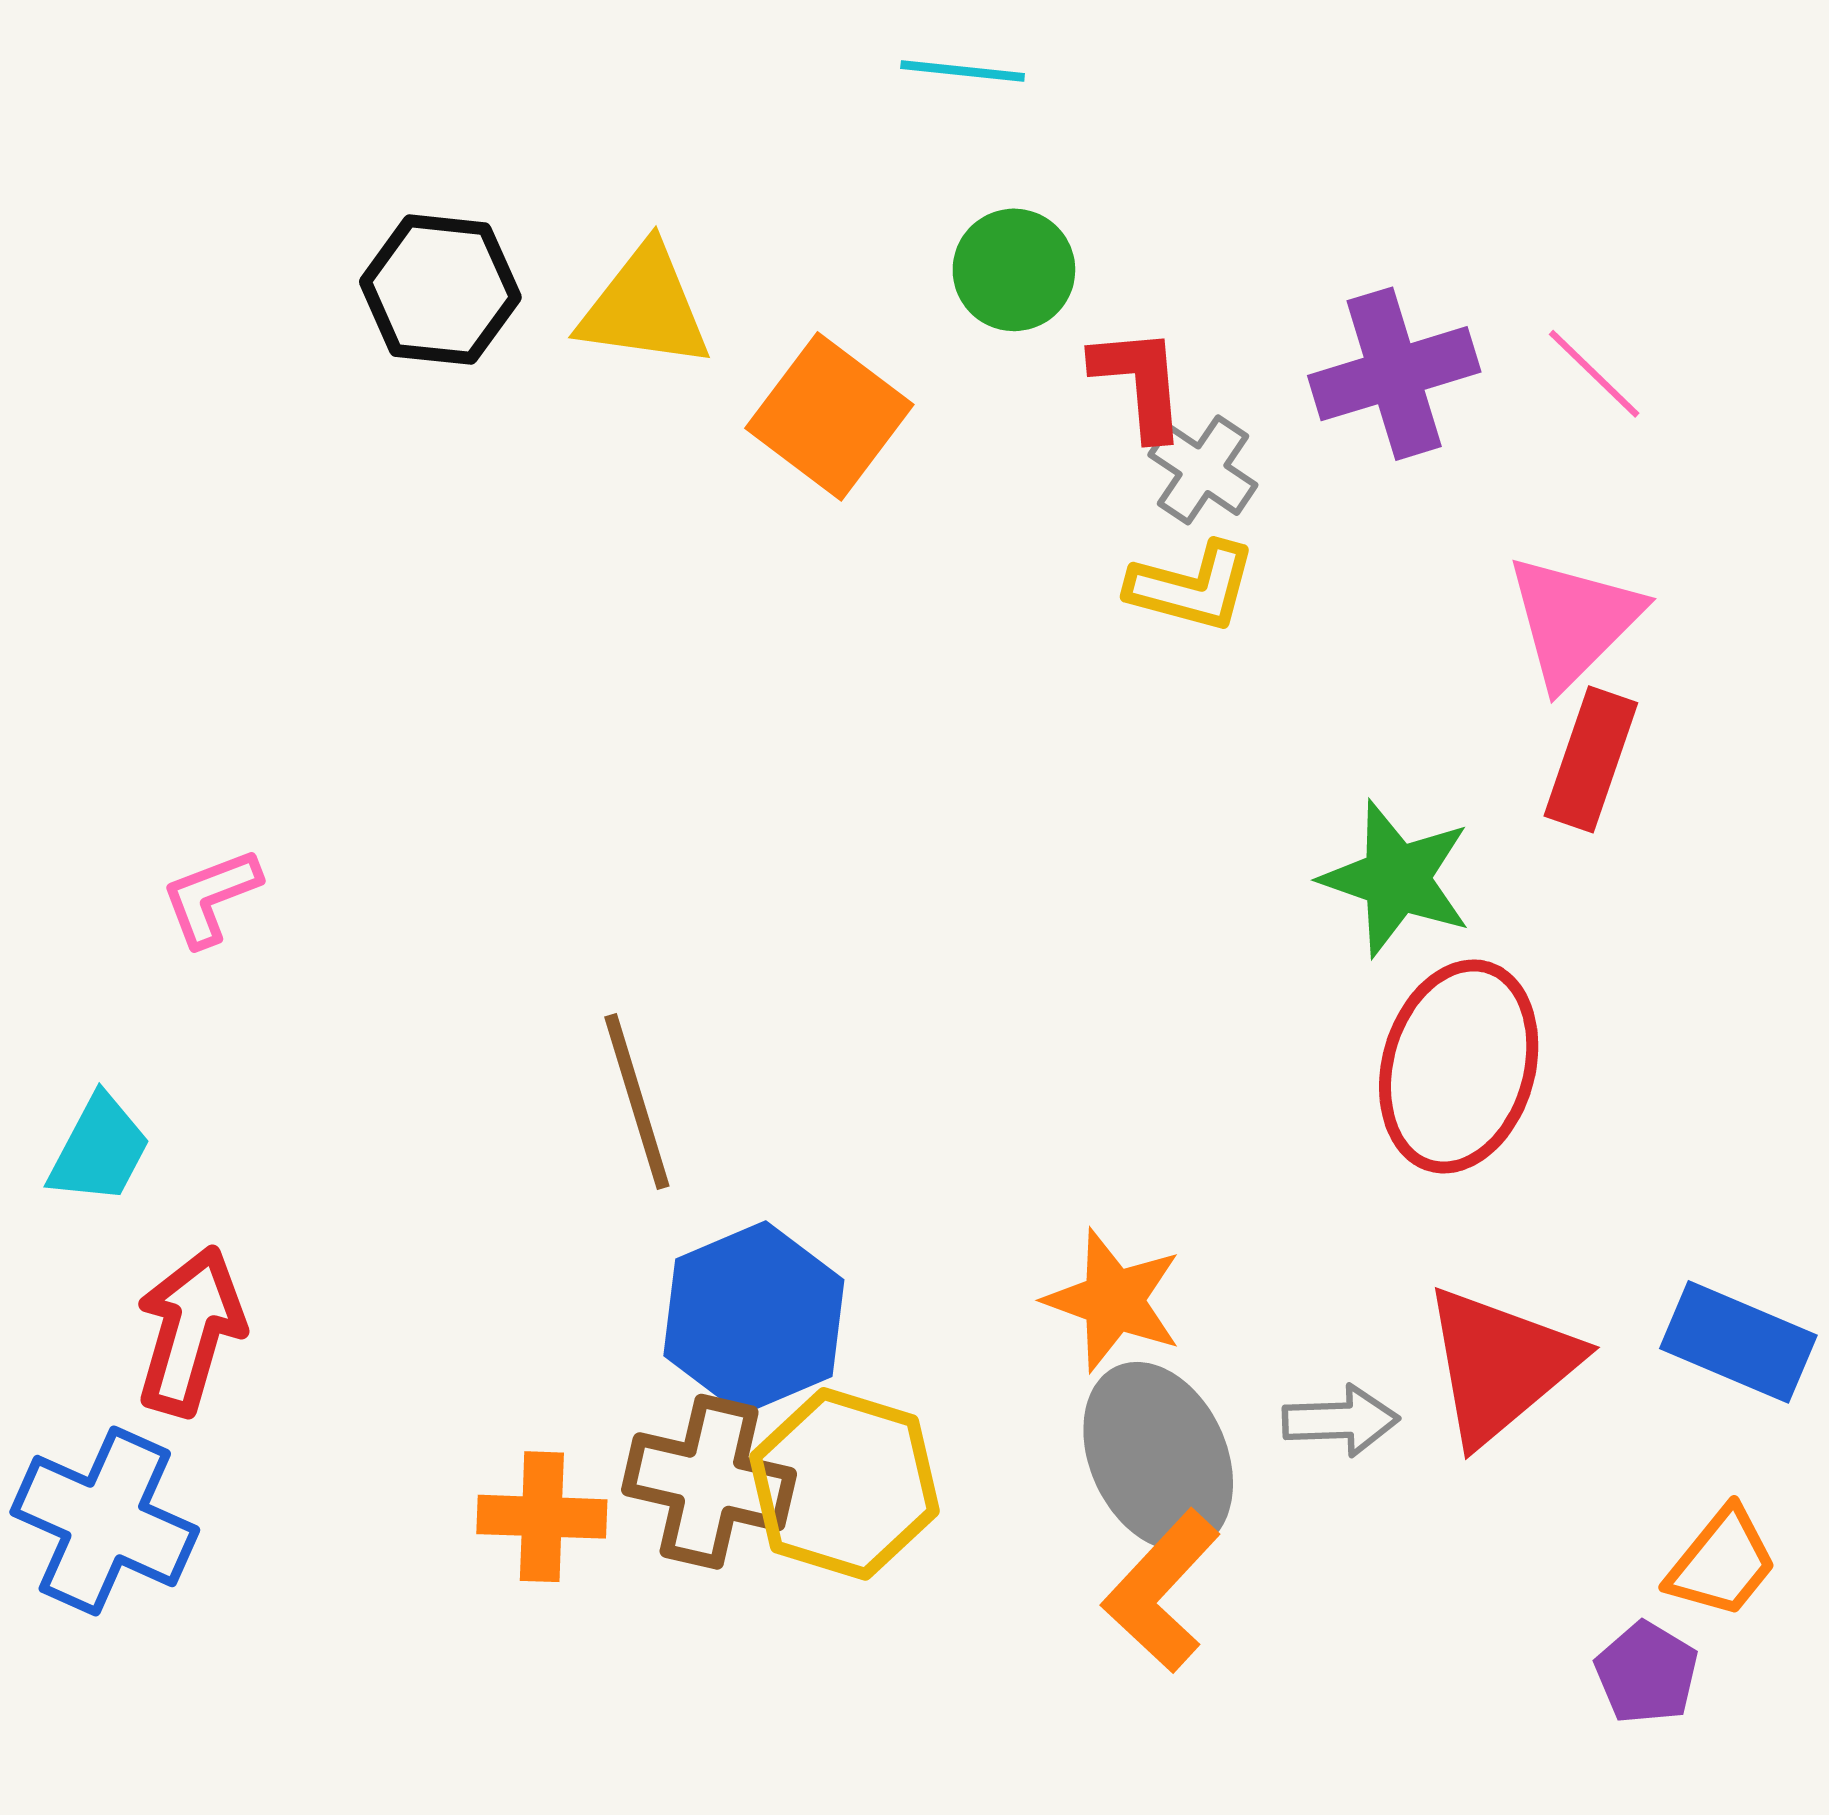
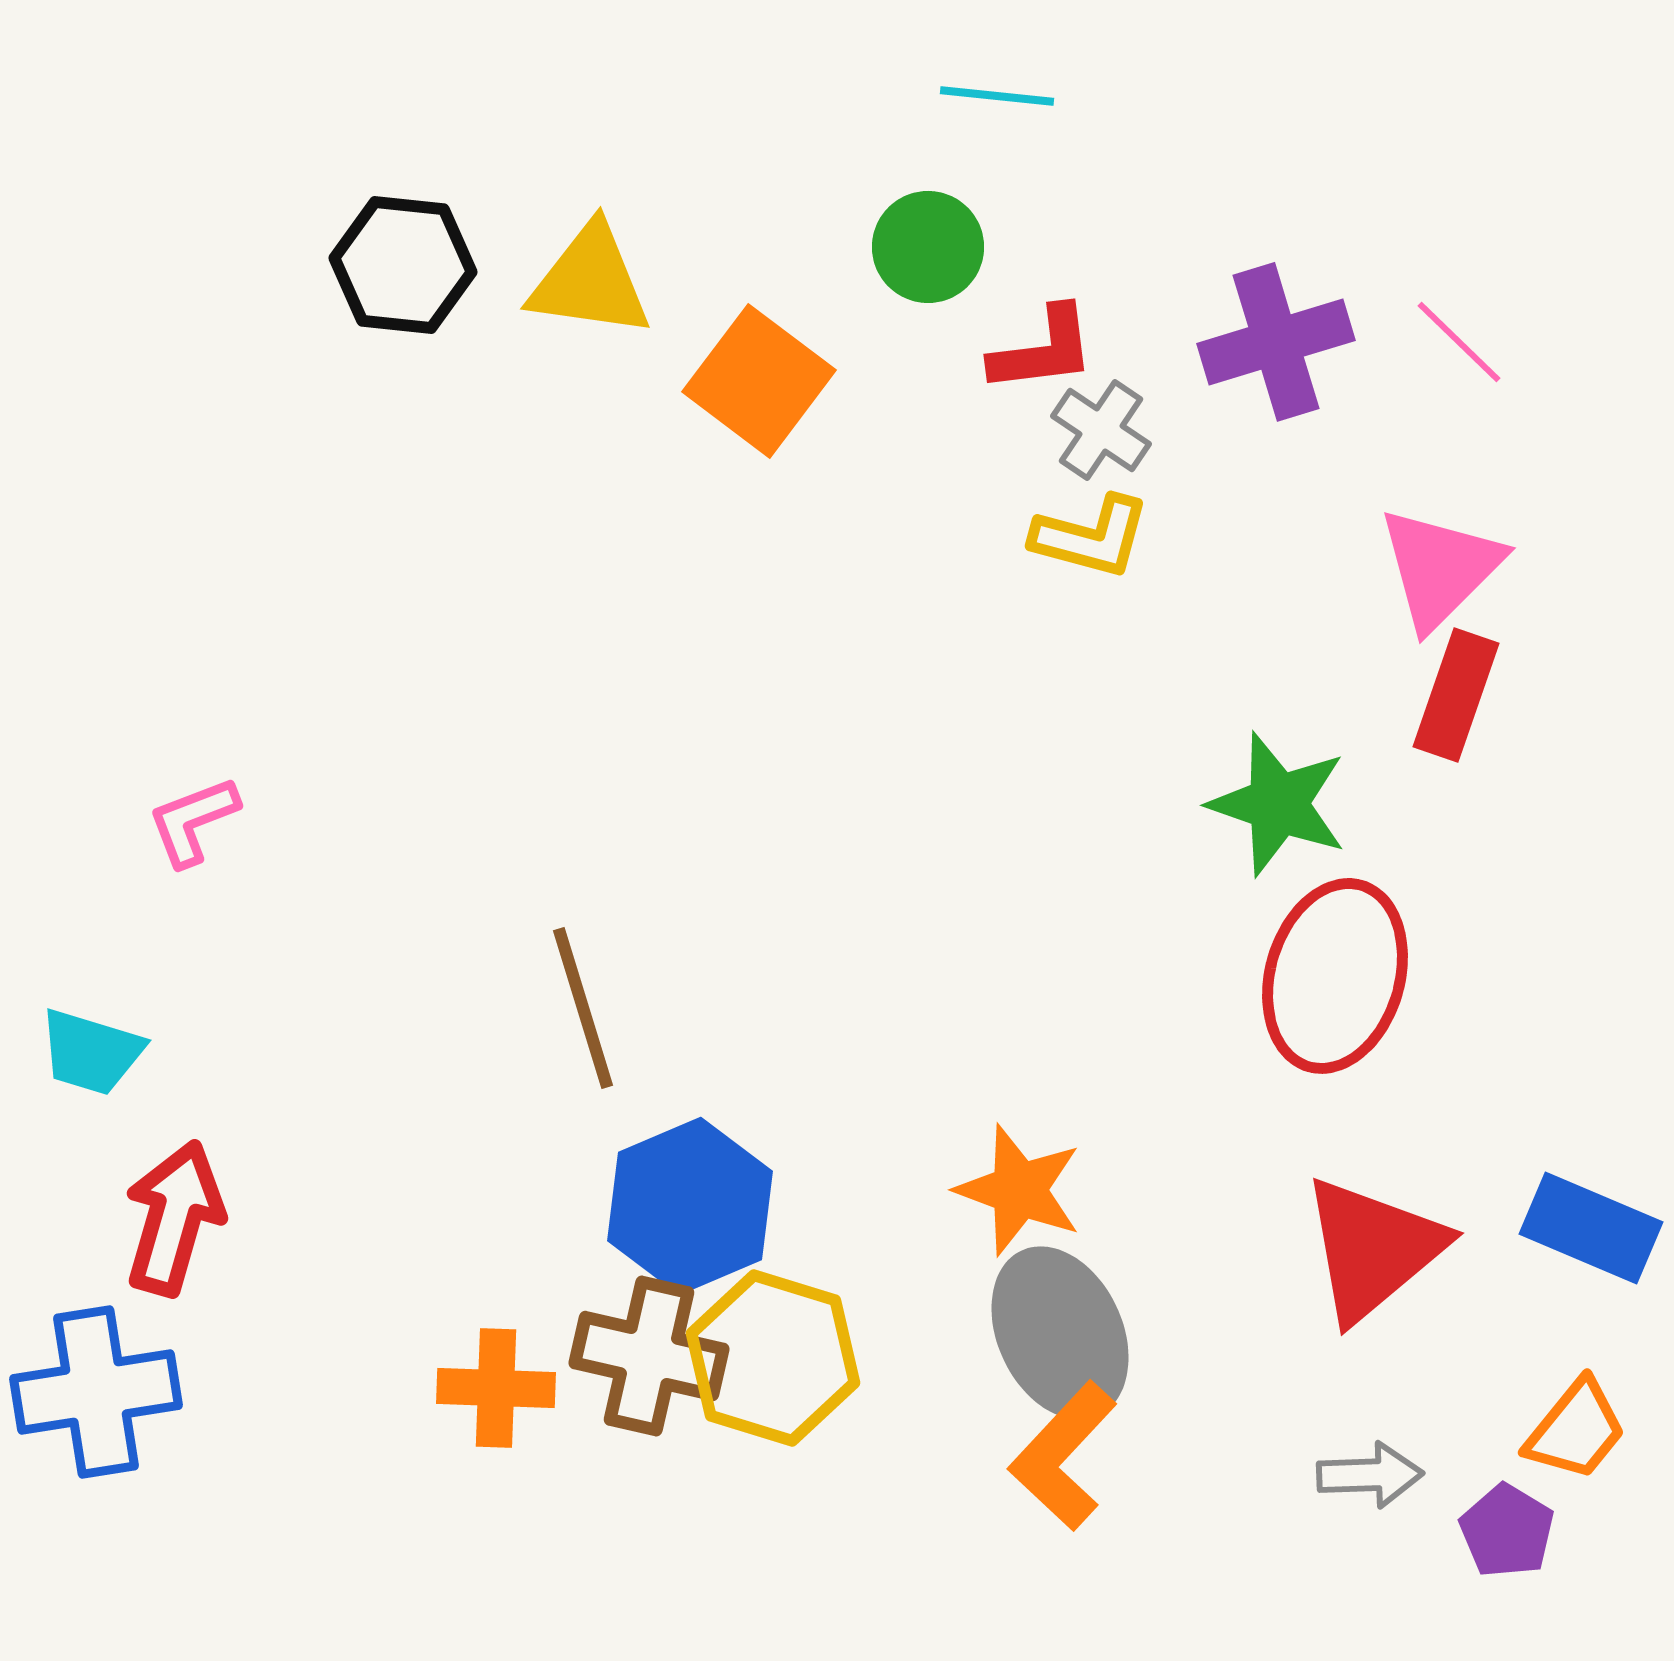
cyan line: (963, 71) -> (997, 96), moved
red L-shape: (1140, 382) -> (1043, 350), turned 88
cyan trapezoid: (99, 1150) -> (91, 1052), turned 79
gray arrow: (1341, 1421) -> (1370, 1475), moved
blue cross: (105, 1521) -> (96, 1392), turned -33

